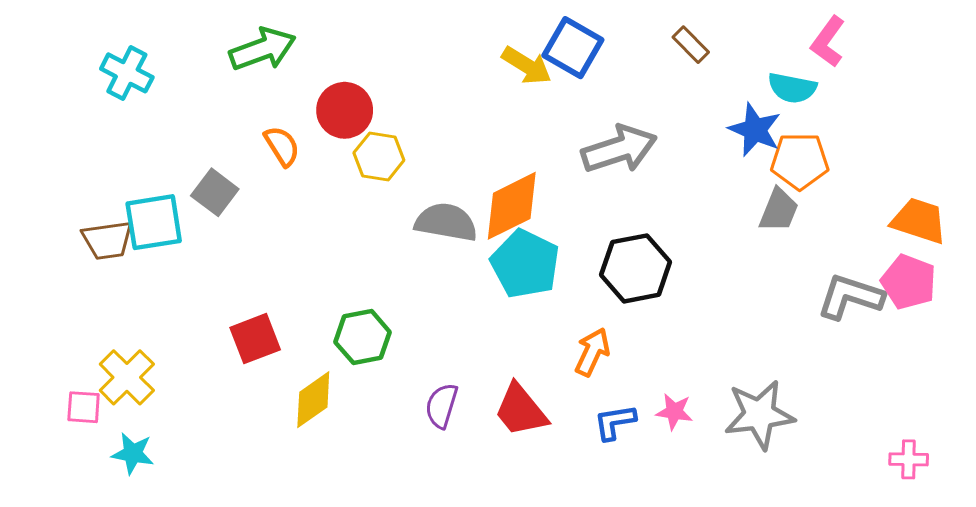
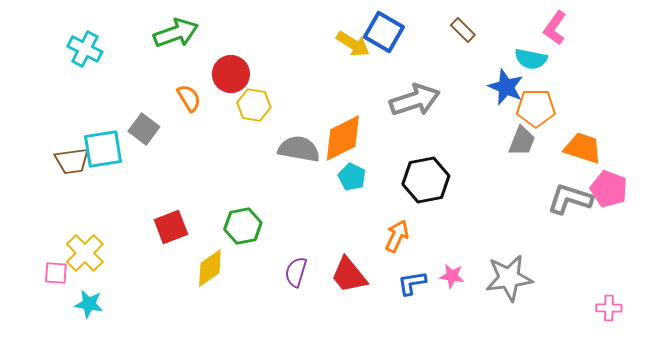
orange trapezoid: (919, 221) -> (583, 148), moved
cyan pentagon: (525, 264) -> (352, 177), size x0.6

